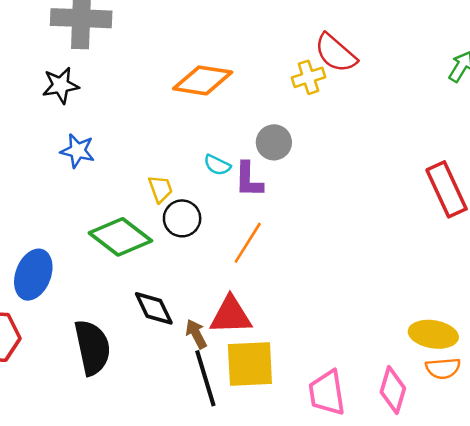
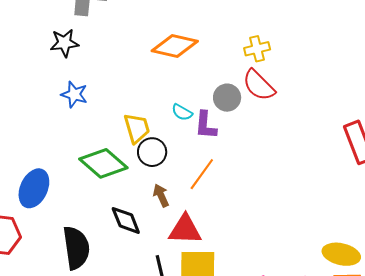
red semicircle: (336, 53) -> (259, 85), moved
yellow trapezoid: (160, 189) -> (137, 128), size x1.4
brown arrow: (196, 334) -> (161, 195), moved

